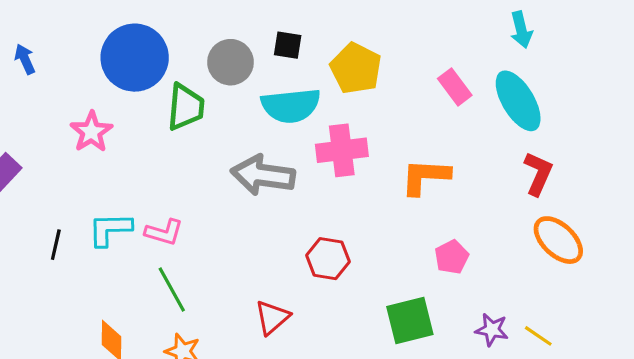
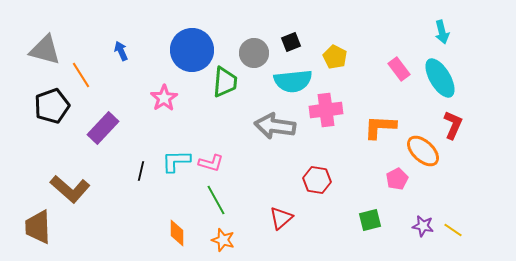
black square: (288, 45) -> (291, 42), turned -30
yellow pentagon: (356, 68) -> (335, 57), size x0.7
orange ellipse: (558, 240) -> (423, 151), moved
green square: (410, 320) -> (370, 220), size x0.7

